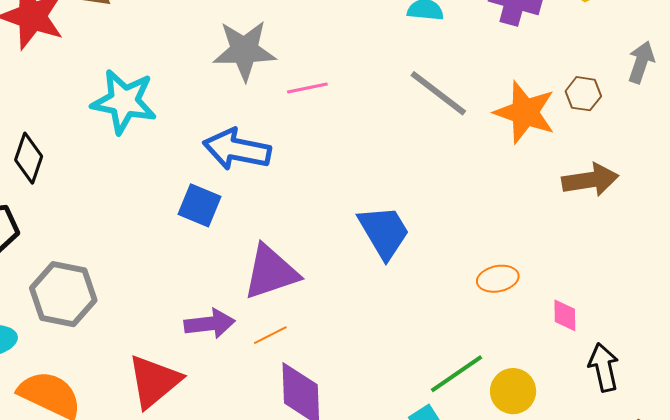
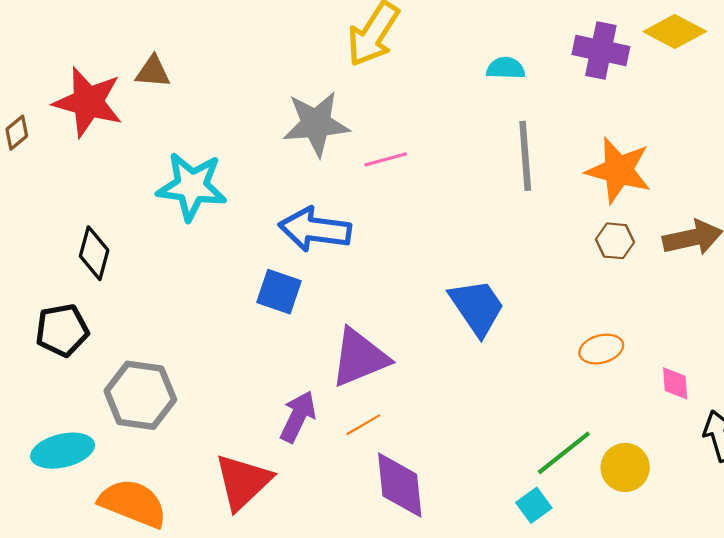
gray line: (438, 93) -> (525, 156), turned 52
brown hexagon: (583, 94) -> (615, 241), moved
purple arrow: (210, 324) -> (298, 417), turned -54

